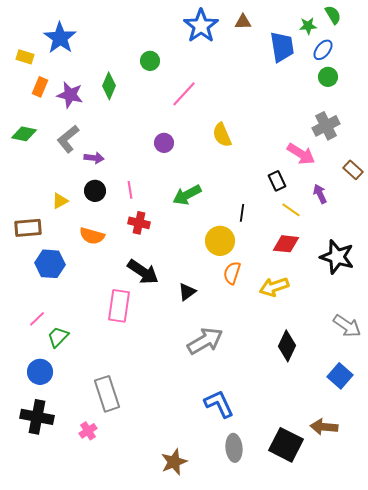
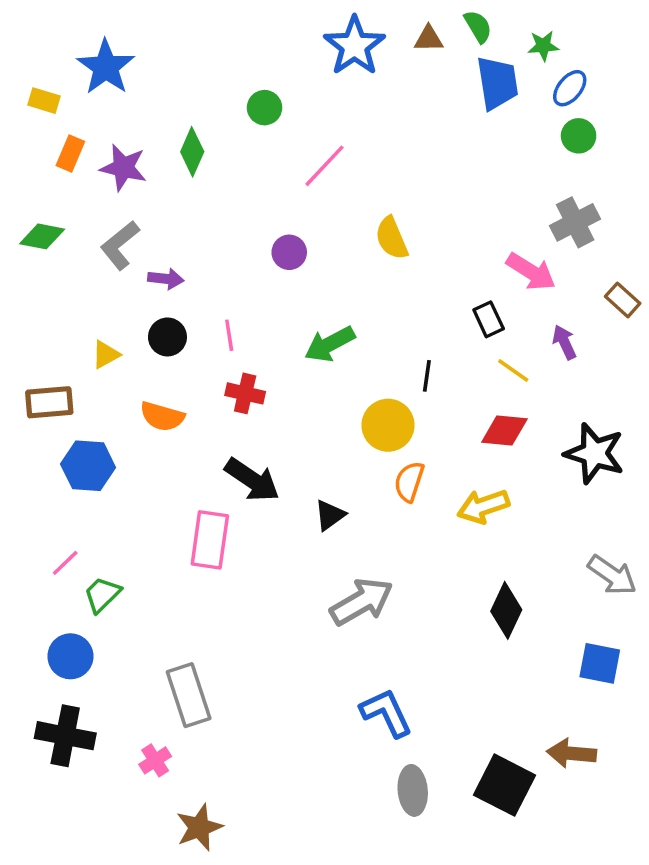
green semicircle: (333, 15) -> (478, 26), moved
blue square: (340, 376) -> (600, 663), turned -30
brown star: (174, 462) -> (199, 827), moved

